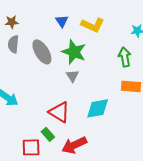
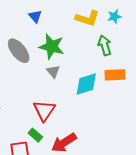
yellow L-shape: (93, 25) -> (87, 18), moved
cyan diamond: (98, 108) -> (86, 84), moved
red triangle: (59, 112) -> (44, 111), turned 40

